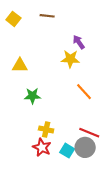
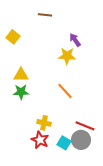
yellow square: (13, 19) -> (13, 37), moved
yellow triangle: (20, 65) -> (21, 75), moved
orange line: (84, 92) -> (65, 91), moved
green star: (32, 96) -> (21, 92), moved

